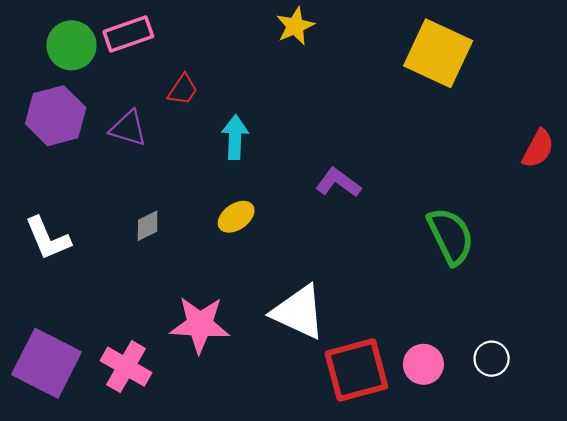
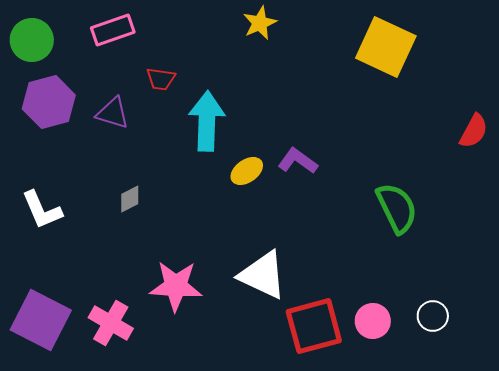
green circle: (72, 45) -> (32, 40), moved
red trapezoid: (183, 90) -> (161, 79), turned 64
cyan arrow: (235, 137) -> (207, 121), size x1.5
yellow ellipse: (236, 217) -> (247, 171), moved

